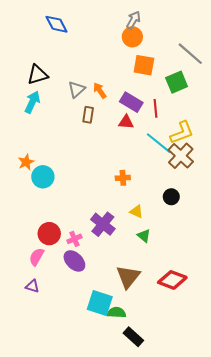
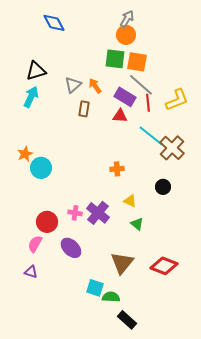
gray line: (190, 54) -> (141, 85), moved
green square: (177, 82) -> (115, 59), moved, turned 30
yellow L-shape: (182, 133) -> (177, 100), moved
pink cross: (74, 239) -> (75, 213), moved, turned 32
cyan square: (100, 303) -> (95, 288), size x0.7

